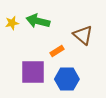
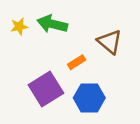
purple square: (33, 72) -> (46, 89), turned -32

